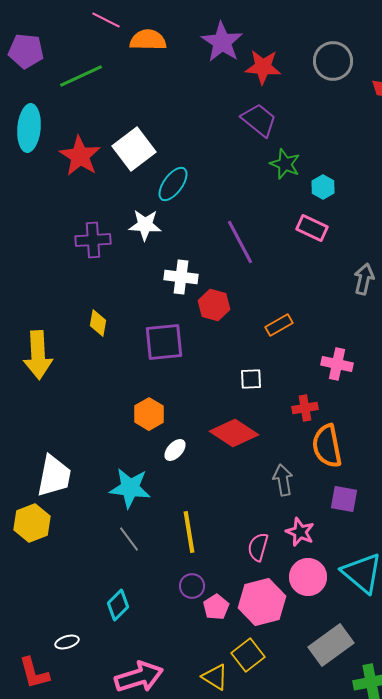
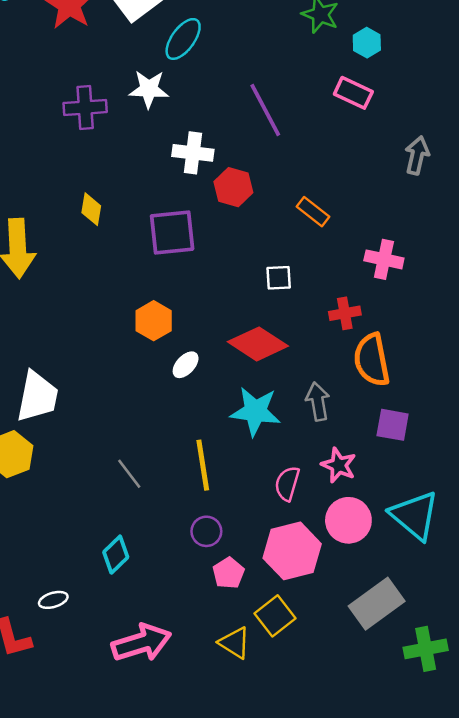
orange rectangle: (279, 325) -> (313, 212), turned 68
cyan star: (130, 488) -> (255, 411), moved
pink pentagon: (216, 607) -> (228, 573), moved

